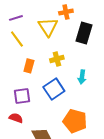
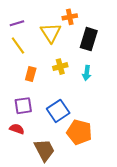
cyan arrow: (82, 77) -> (87, 73), moved
blue square: (54, 89) -> (58, 111), moved

